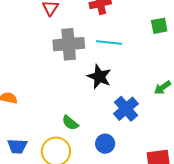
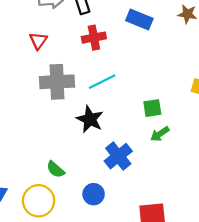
green square: (159, 26) -> (152, 108), moved
cyan line: (109, 42) -> (102, 82), turned -35

